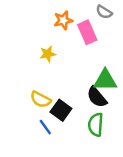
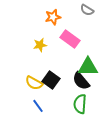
pink rectangle: (87, 32) -> (70, 39), moved, turned -30
black square: (61, 110) -> (51, 80), moved

